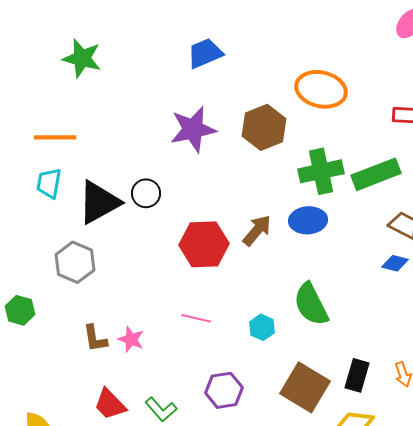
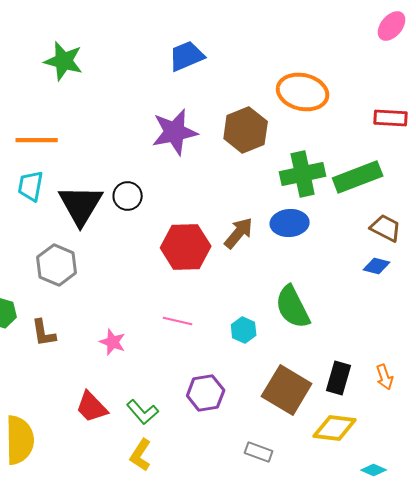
black triangle: (99, 202) -> (81, 205), turned -30
brown L-shape: (95, 338) -> (44, 333), moved

